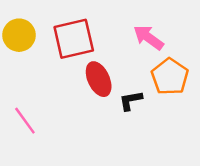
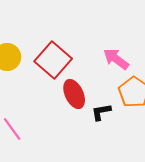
red square: (74, 39) -> (53, 60), turned -36

